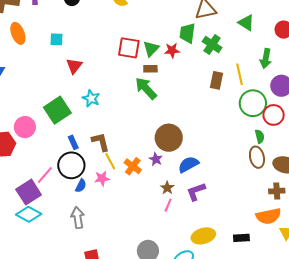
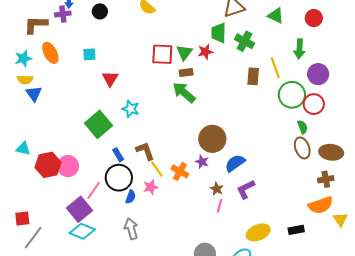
pink circle: (25, 127) -> (68, 166), moved

